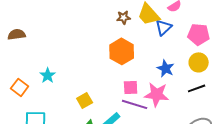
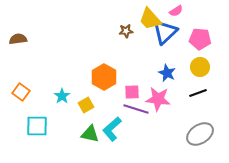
brown star: (124, 17) -> (126, 31), moved
blue triangle: (164, 27) -> (165, 32), size x1.5
orange hexagon: (122, 51) -> (104, 77), moved
cyan star: (48, 75) -> (62, 96), moved

